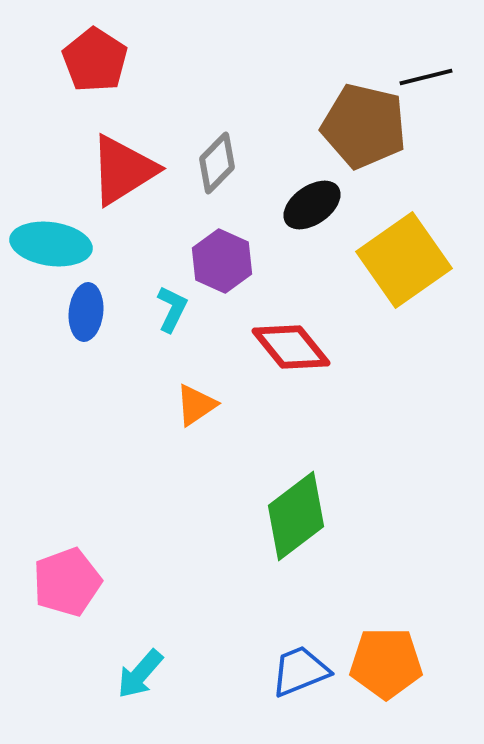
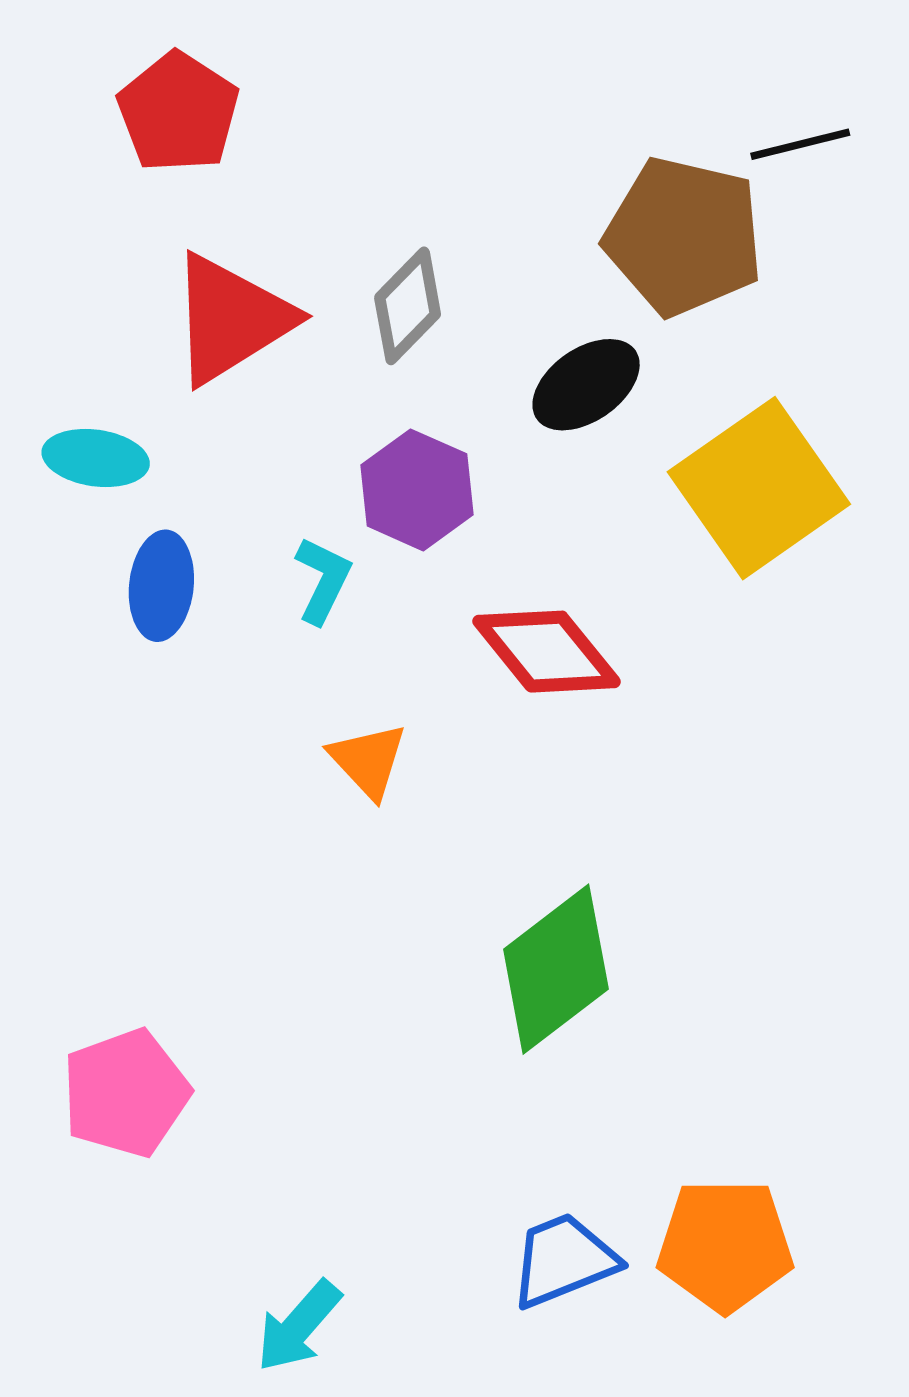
cyan ellipse: (51, 244) -> (96, 458), size x0.7
orange triangle: (196, 405) -> (368, 761), turned -39
cyan arrow: (140, 674) -> (299, 1326), moved

